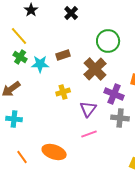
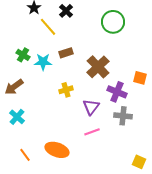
black cross: (71, 13) -> (66, 11), moved
yellow line: (19, 36) -> (48, 27), moved
green circle: (108, 41) -> (113, 22), moved
cyan cross: (14, 119) -> (17, 117), turned 35

